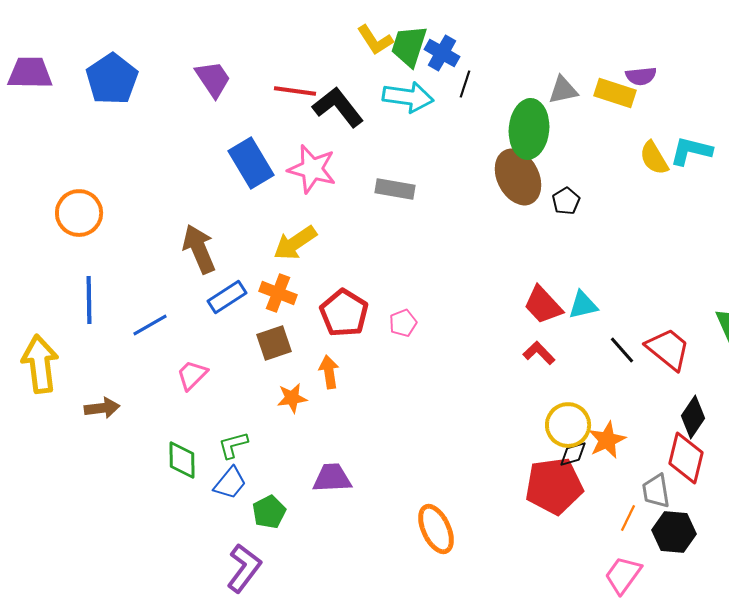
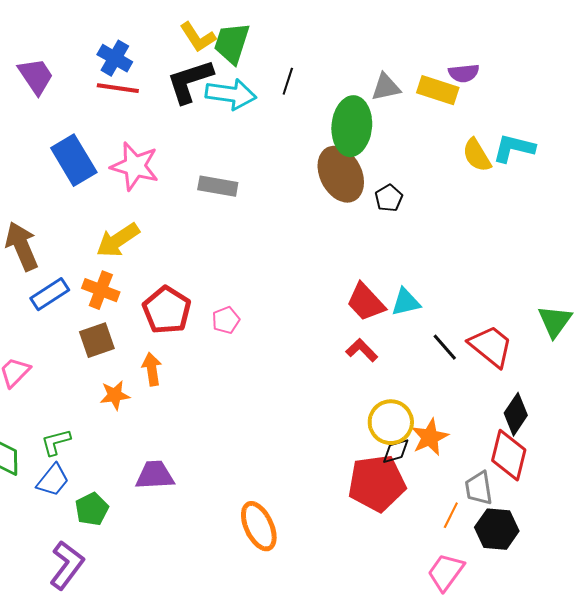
blue cross: (442, 53) -> (115, 58), moved
black L-shape: (338, 107) -> (190, 81), moved, turned -70

